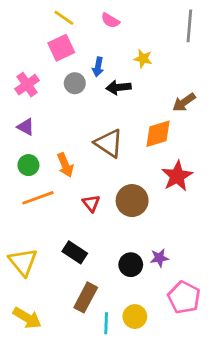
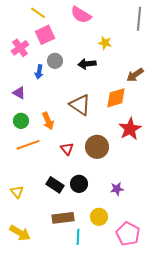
yellow line: (64, 18) -> (38, 13), moved
pink semicircle: (110, 20) -> (81, 15), size x1.5
blue arrow: (98, 67) -> (39, 72), moved
pink cross: (27, 85) -> (20, 48), moved
yellow triangle: (23, 262) -> (17, 192), size x0.6
black circle: (131, 265) -> (79, 184), moved
brown rectangle: (86, 297) -> (63, 218), turned 55
pink pentagon: (184, 297) -> (128, 234), moved
yellow circle: (135, 317) -> (99, 217), moved

